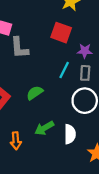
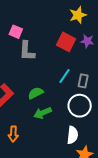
purple star: (85, 51) -> (87, 41), moved
green arrow: (44, 128) -> (43, 113), moved
white semicircle: (70, 134) -> (72, 135), moved

